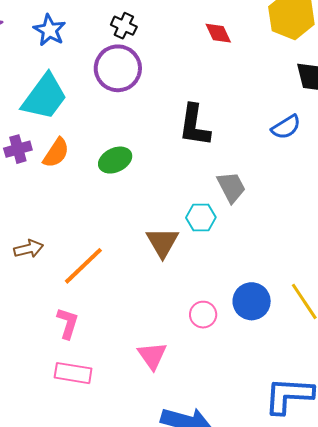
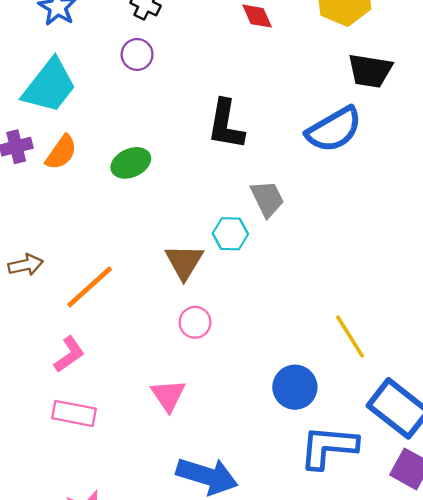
purple circle: (118, 68) -> (137, 54), size x0.6
blue semicircle: (286, 127) -> (334, 130), size x1.6
blue circle: (252, 301) -> (295, 387), moved
pink circle: (203, 315) -> (195, 322), moved
pink L-shape: (68, 323) -> (69, 354), turned 36

